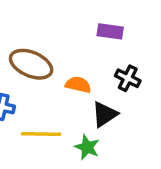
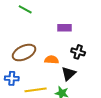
brown ellipse: (31, 64) -> (24, 53), turned -40

